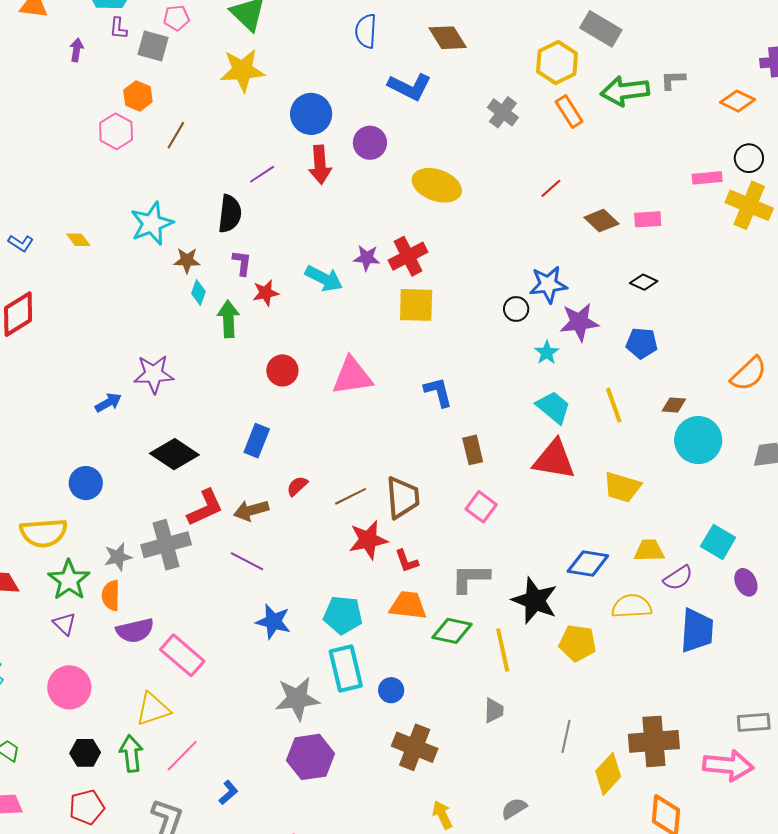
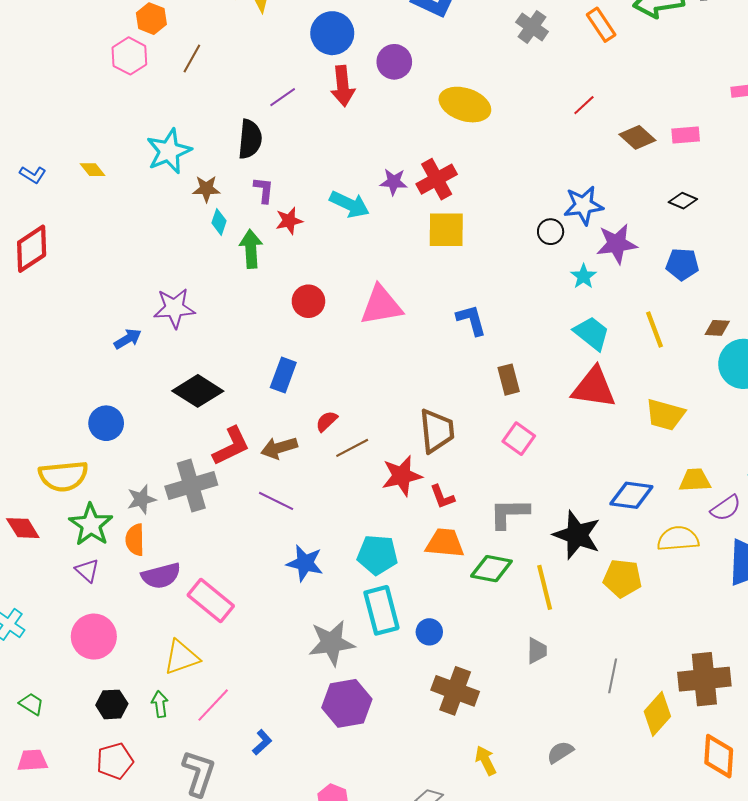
brown line: (351, 496) -> (352, 448), moved
green arrow: (131, 754) -> (160, 704), size x0.7

